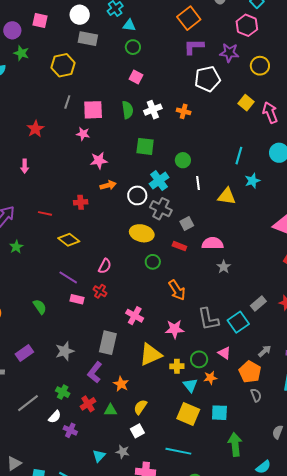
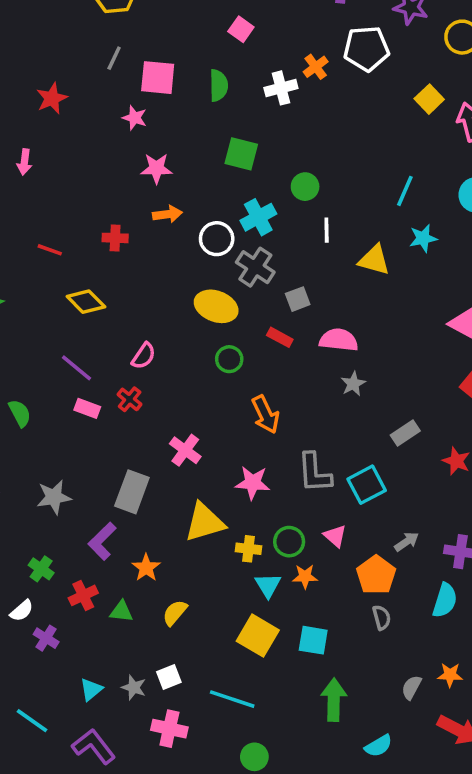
white cross: (153, 110) -> (281, 88), moved
orange cross: (184, 111) -> (316, 67), moved, turned 32
gray rectangle: (258, 303) -> (405, 433), moved
white square: (137, 431) -> (169, 677), moved

